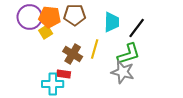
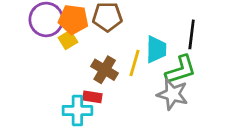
cyan trapezoid: (112, 22) -> (156, 49), moved
black line: (137, 28) -> (192, 34), turned -30

